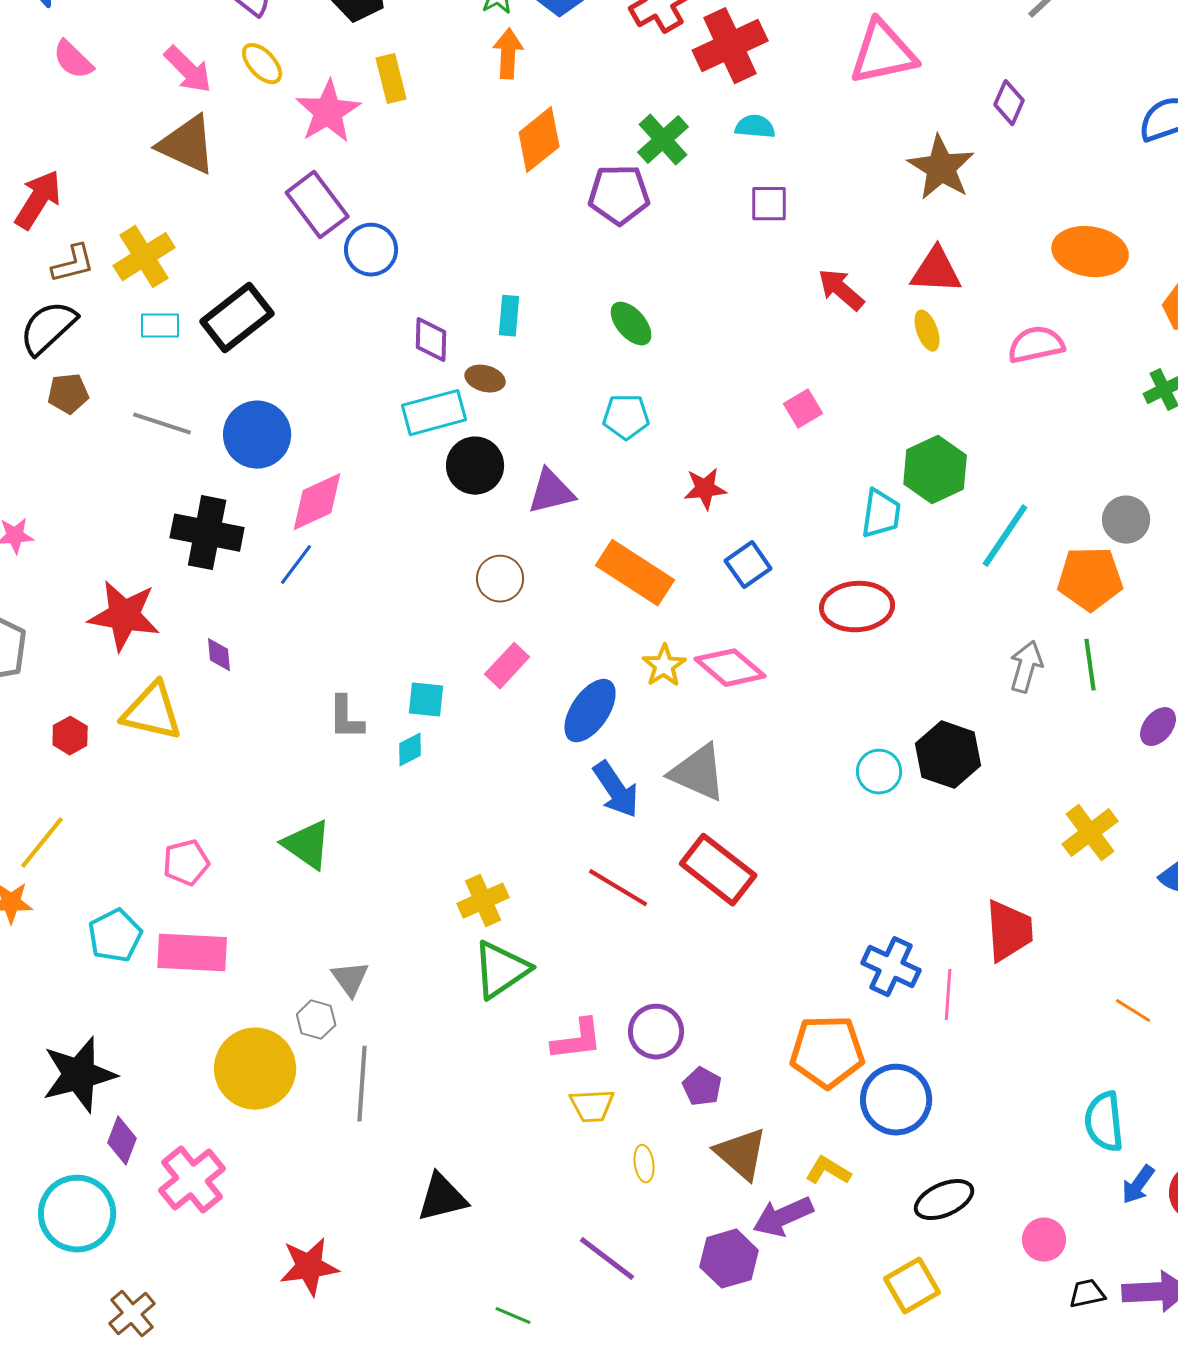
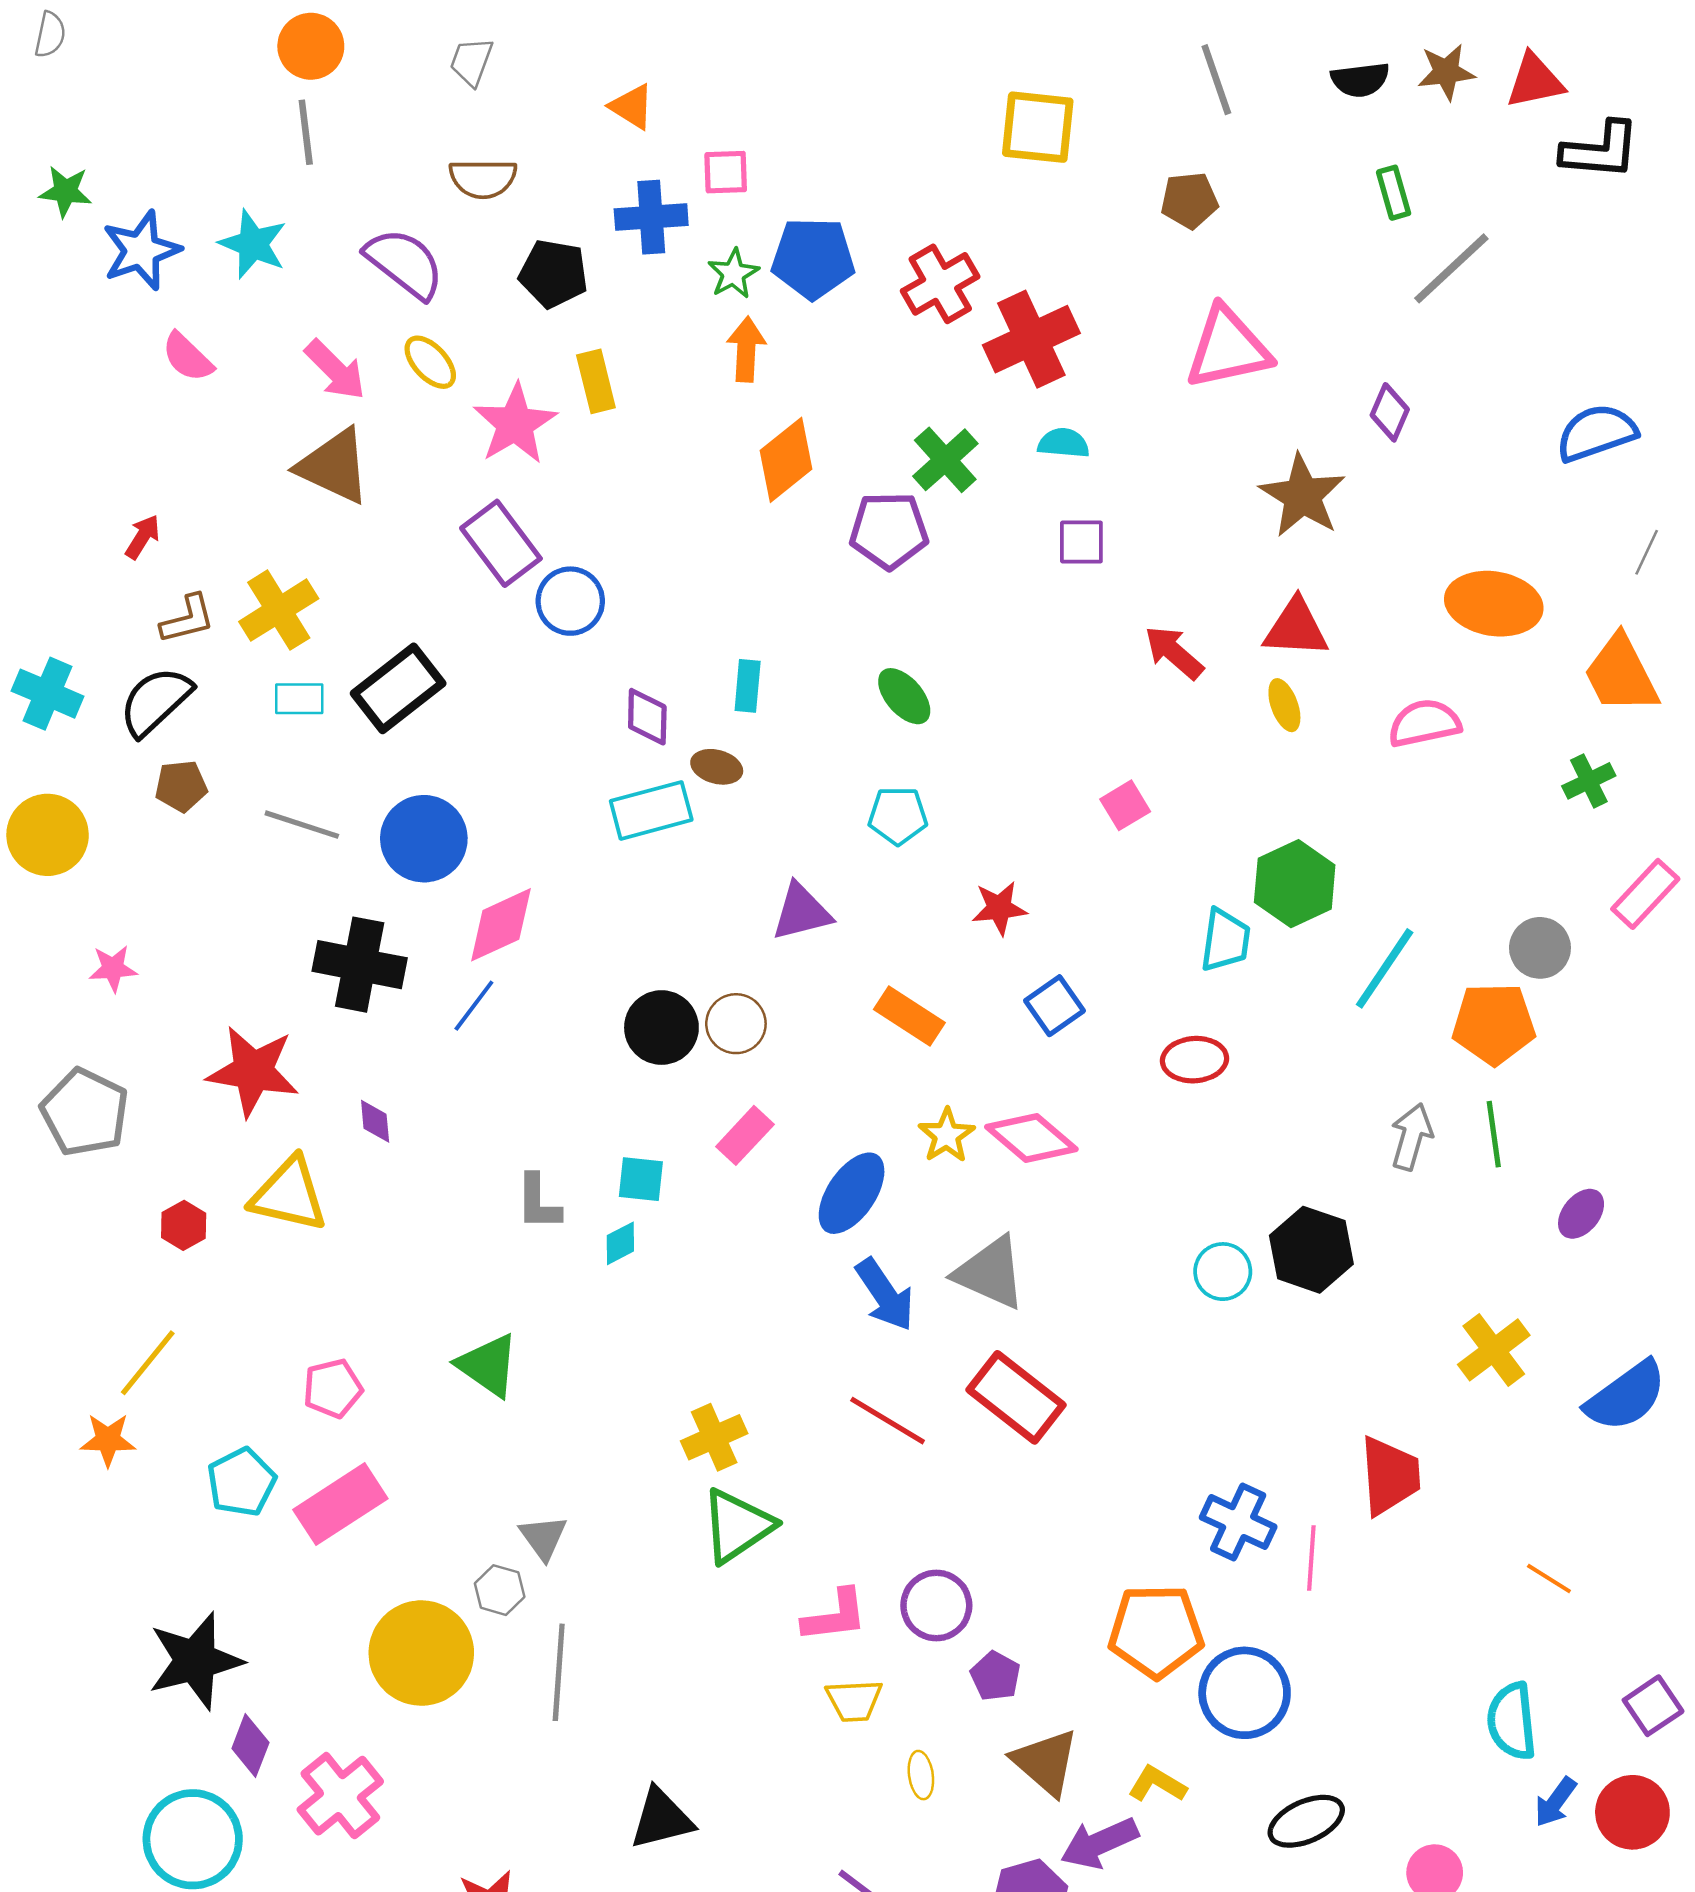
red arrow: (38, 200) -> (143, 537), size x0.6
black circle: (475, 466) -> (661, 1028), moved
orange rectangle: (635, 573) -> (909, 1016), size x0.7
red ellipse: (857, 607) -> (1194, 1060), size x0.7
pink rectangle: (192, 953) -> (340, 1504), turned -36

